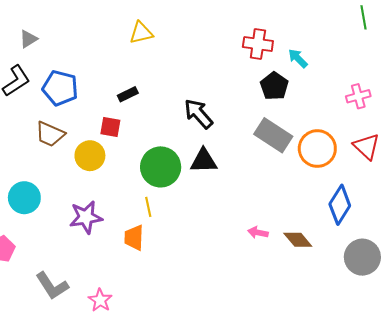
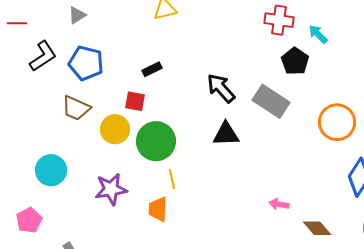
gray triangle: (28, 39) -> (77, 15), moved
gray rectangle: (273, 135) -> (271, 101), moved
green circle: (161, 167) -> (156, 141), moved
brown diamond: (298, 240) -> (317, 228), moved

